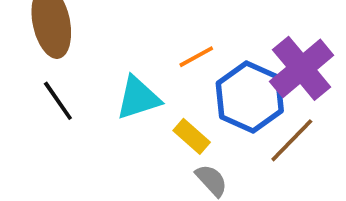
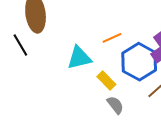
black line: (58, 101) -> (20, 45), moved

